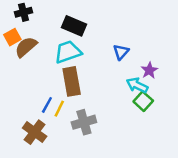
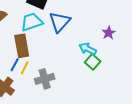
blue triangle: (121, 52) -> (60, 22), moved, size x1.6
purple star: (149, 70) -> (109, 33), moved
brown rectangle: (72, 81) -> (22, 46), moved

